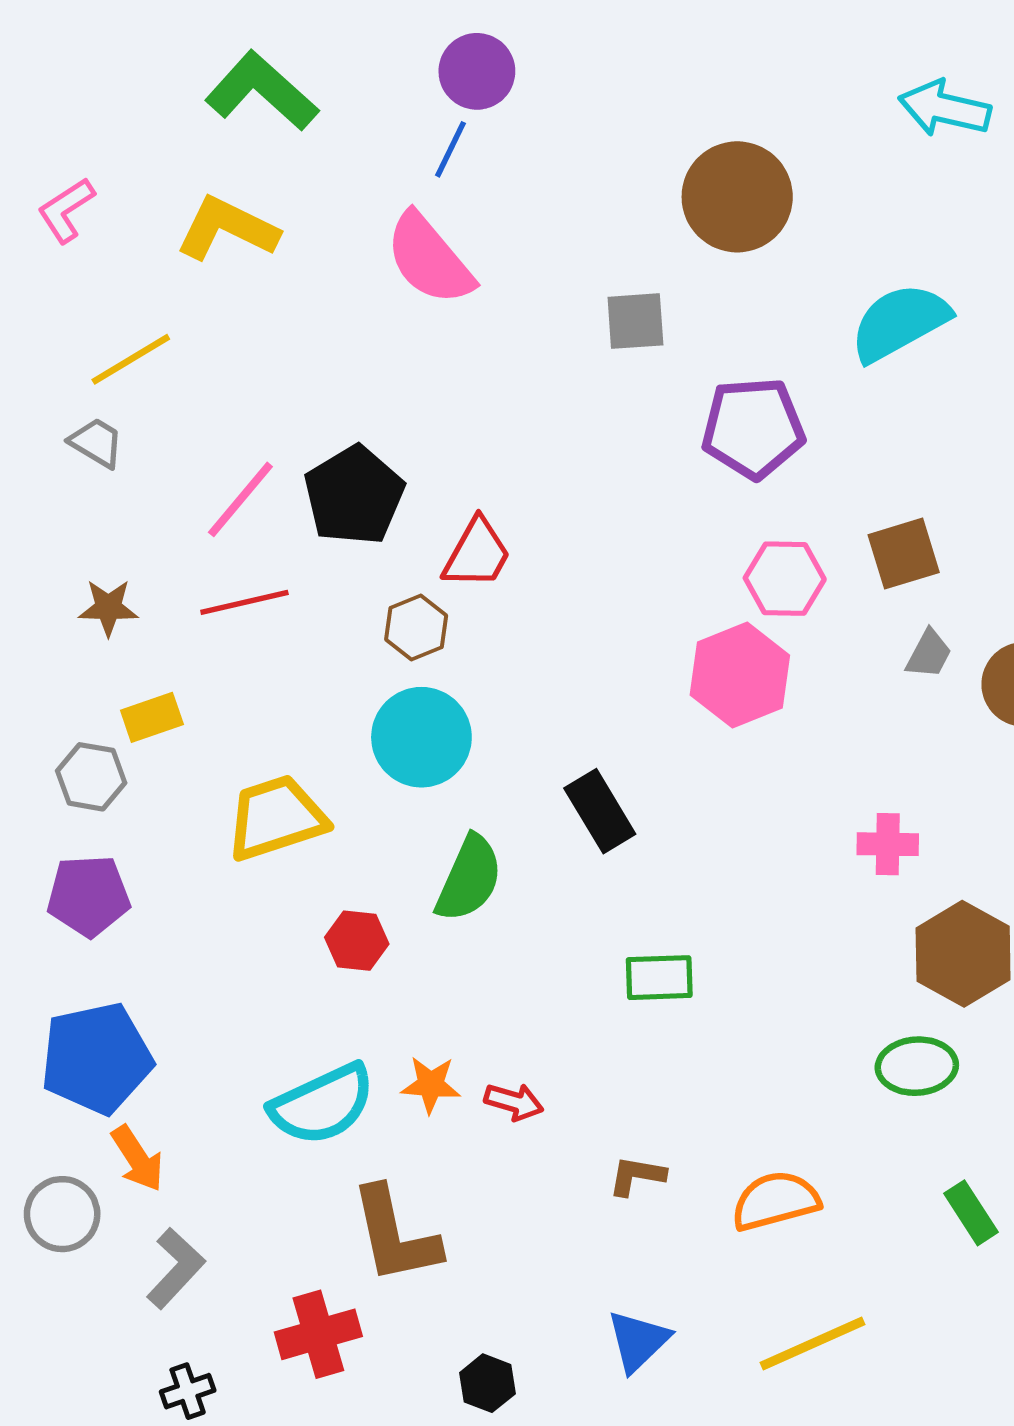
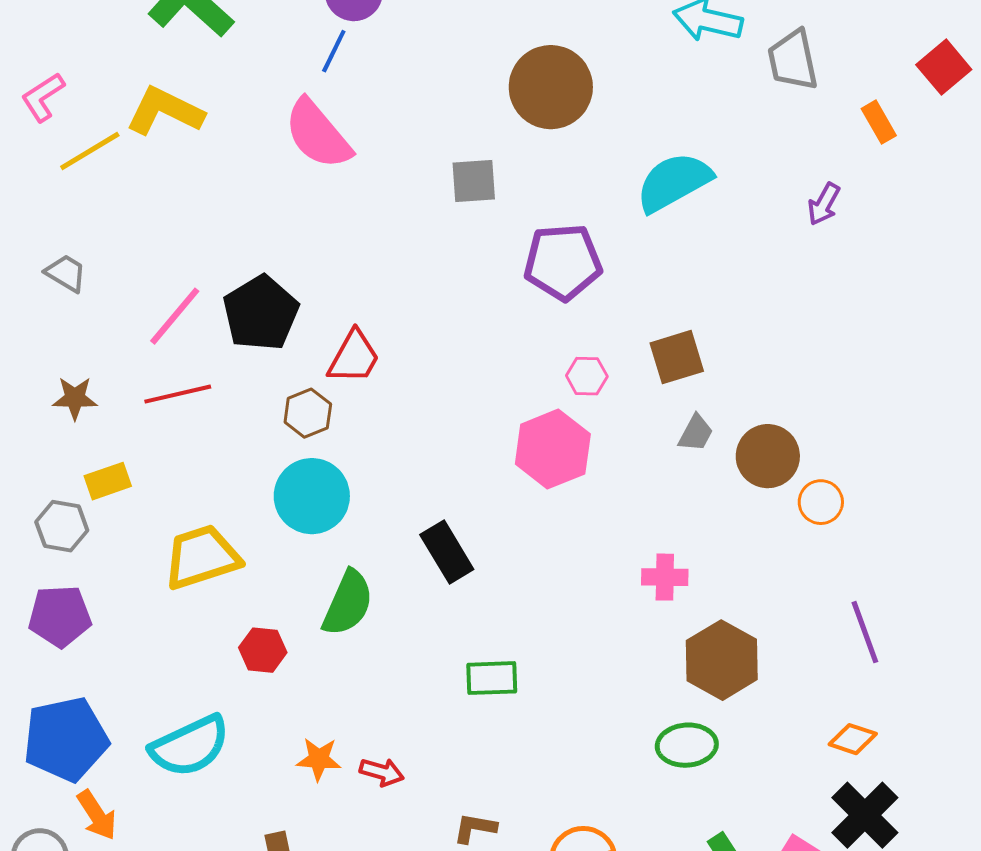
yellow line: (131, 359) -> (90, 151), moved
pink hexagon: (785, 579) -> (587, 376), size x0.7
cyan semicircle: (322, 1104) -> (190, 746), moved

